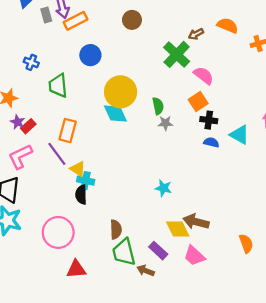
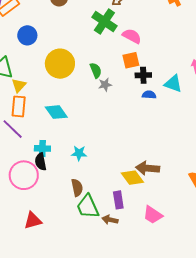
orange square: (198, 102) -> (131, 60), turned 30
cyan diamond: (115, 113) -> (56, 112), moved
yellow triangle: (78, 169) -> (19, 85), moved, turned 49
cyan star: (163, 188) -> (79, 153), moved
pink circle: (58, 232) -> (24, 175), moved
purple rectangle: (158, 251) -> (118, 200), turned 48
pink trapezoid: (194, 256) -> (153, 215), moved
red triangle: (76, 269) -> (33, 221), moved

